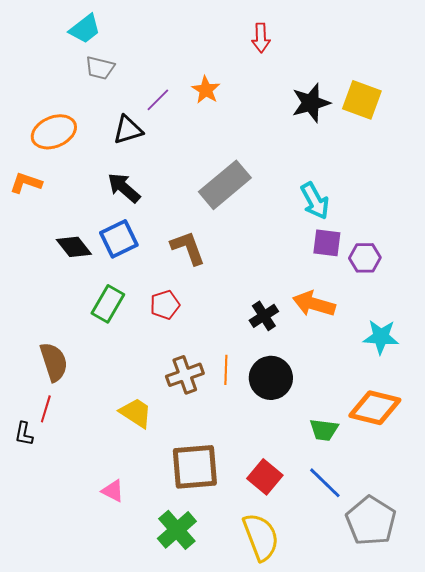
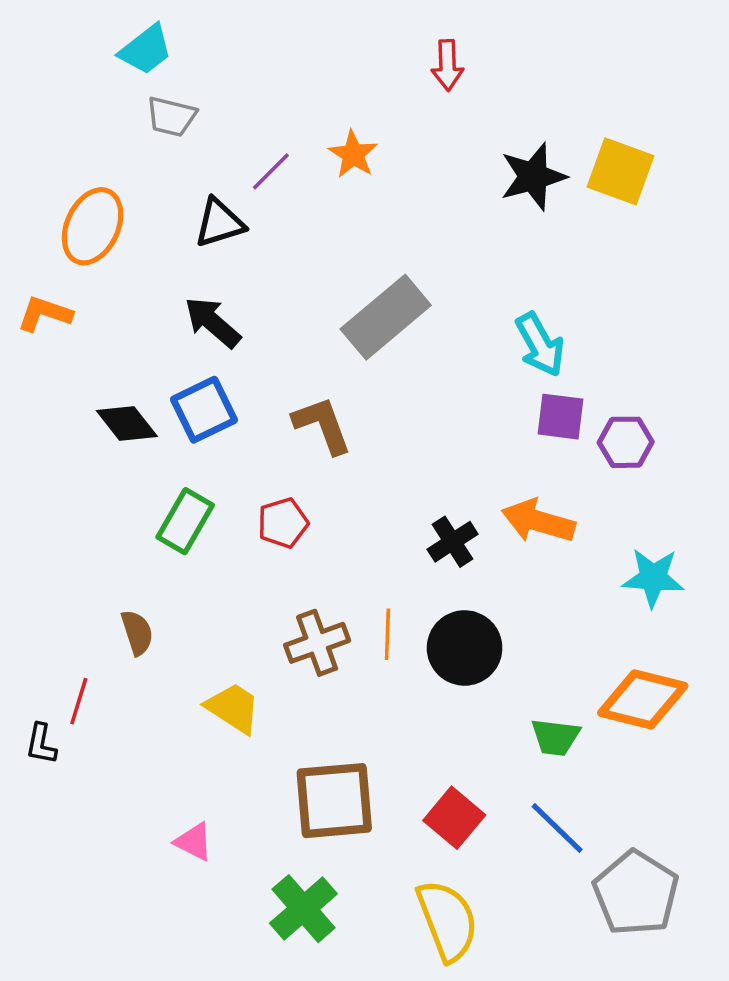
orange ellipse: (54, 132) -> (93, 226), turned -42
brown semicircle: (54, 362) -> (137, 633), moved, size x0.7

